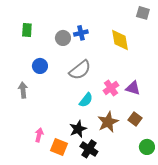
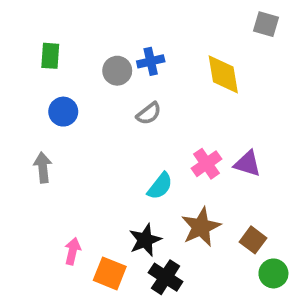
blue circle: (40, 66) -> (63, 112), moved
gray semicircle: (80, 70) -> (149, 113), moved, size x0.6
brown square: (135, 119) -> (253, 240), moved

